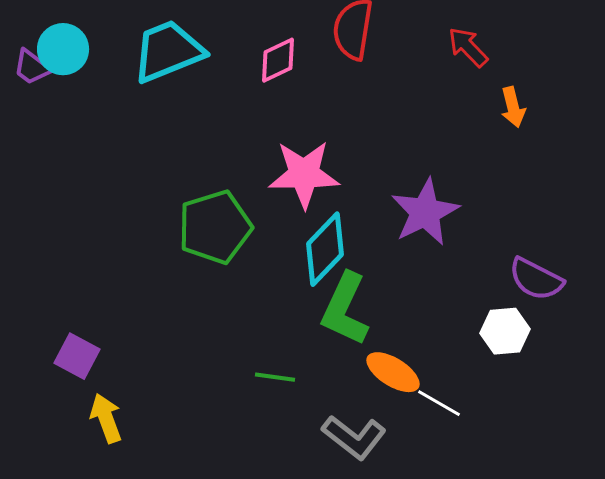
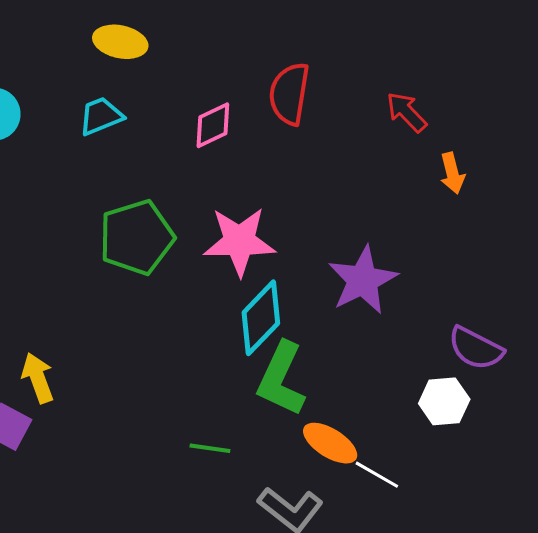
cyan trapezoid: (168, 51) -> (101, 116), size x0.6
green pentagon: (215, 227) -> (137, 237), moved
yellow arrow: (106, 418) -> (38, 378), moved

